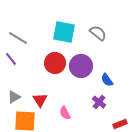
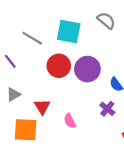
gray semicircle: (98, 33) -> (106, 20), moved
gray line: (18, 38) -> (32, 38), moved
gray triangle: (14, 97) -> (13, 94), moved

